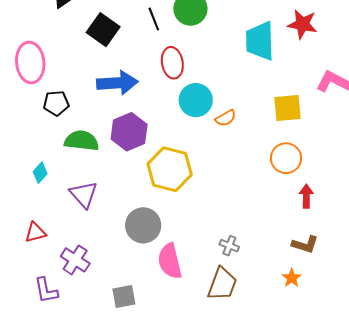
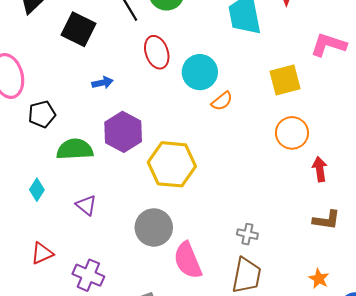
blue arrow: (117, 83) -> (102, 83), size x0.5
cyan circle: (196, 100) -> (200, 72), moved
purple triangle: (84, 194) -> (86, 205), size x0.7
orange star: (292, 278) -> (319, 279), moved

